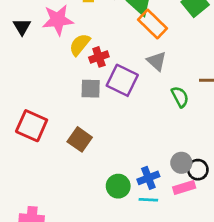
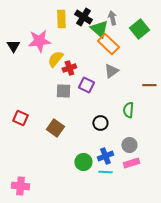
gray triangle: (157, 61) -> (111, 71), turned 42
purple square: (122, 80) -> (86, 85), size x0.7
green semicircle: (180, 97) -> (128, 110), moved, turned -147
red square: (32, 126) -> (20, 118), size x0.7
black circle: (198, 170) -> (100, 123), moved

